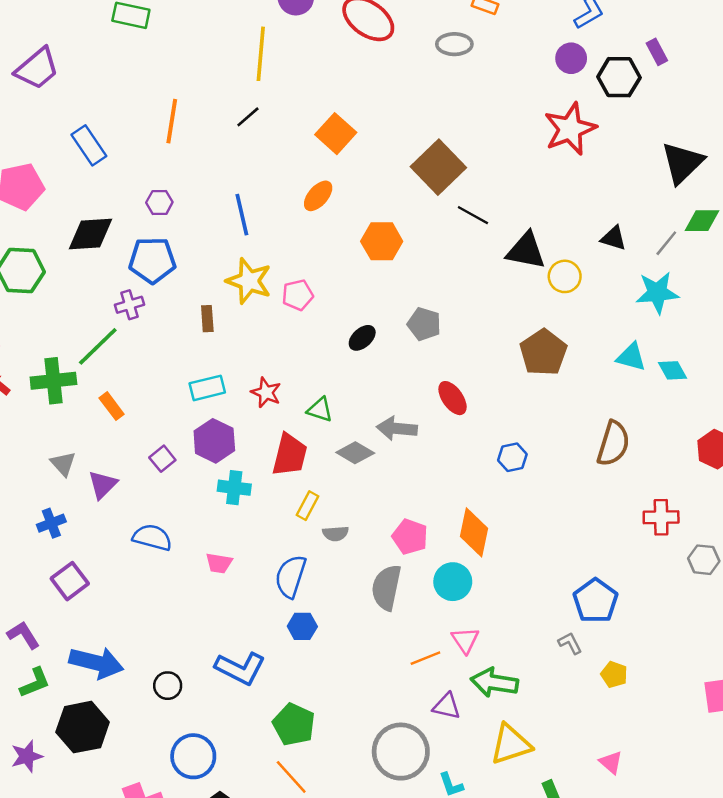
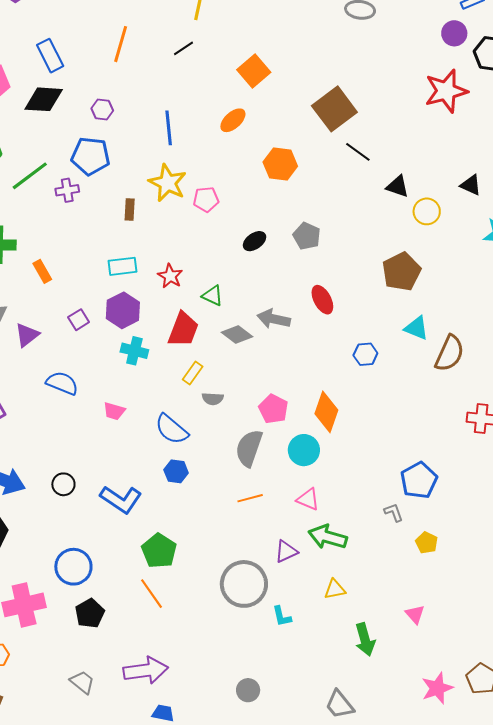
black diamond: (90, 234) -> (44, 99), moved
black triangle: (526, 251) -> (398, 186), size x0.7
green line: (98, 346) -> (30, 176), moved
cyan triangle: (631, 357) -> (416, 328), moved
blue semicircle: (291, 576) -> (172, 429), turned -75
pink triangle: (465, 640) -> (308, 499), turned -40
orange line: (425, 658) -> (250, 498), moved
black circle: (168, 686) -> (63, 484), moved
purple triangle: (447, 706) -> (286, 552), turned -45
yellow triangle: (511, 744) -> (335, 589), size x0.6

